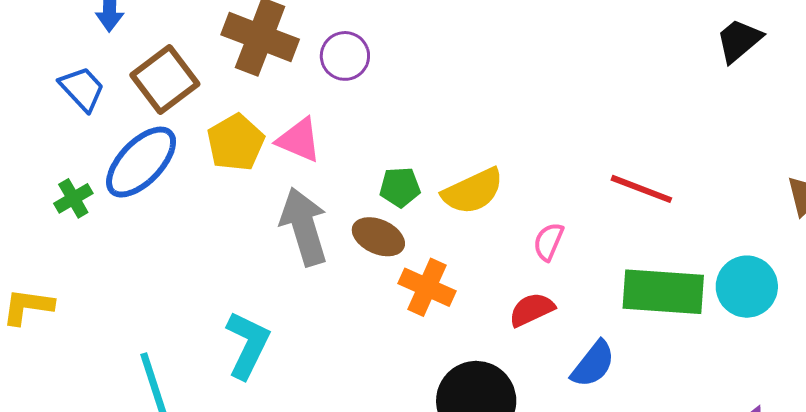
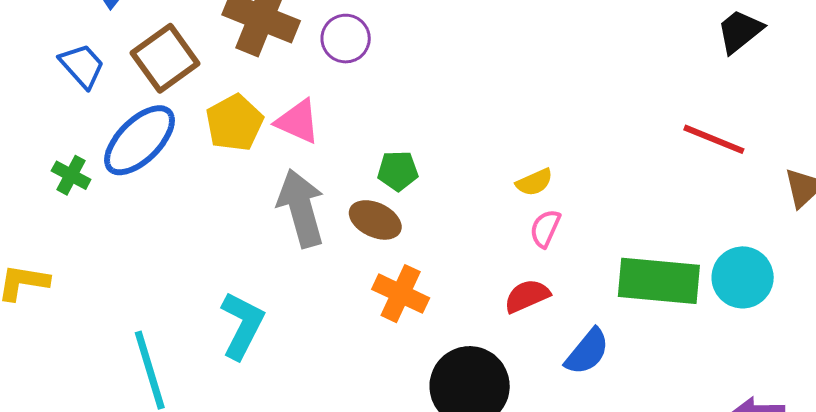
red line: (641, 189) -> (714, 139), moved
yellow semicircle: (473, 191) -> (534, 182), moved, size x0.6
green cross: (73, 198) -> (71, 175), turned -33
orange cross: (427, 287) -> (401, 294), moved

